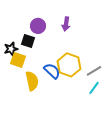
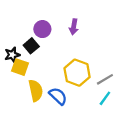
black square: (28, 41) -> (31, 46), turned 32
blue semicircle: (52, 71) -> (58, 96), moved

